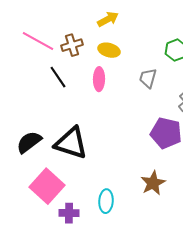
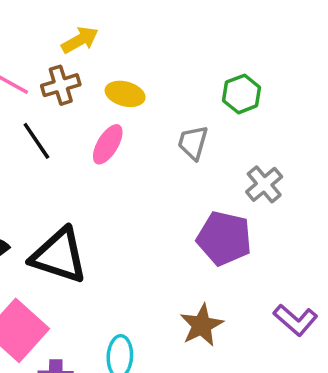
yellow arrow: (108, 19) -> (80, 40), moved
pink ellipse: (99, 79) -> (108, 144), turned 30

